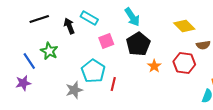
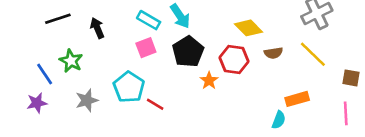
cyan rectangle: (89, 18) -> (149, 20), moved
red hexagon: (184, 63) -> (234, 60), moved
red line: (113, 84) -> (155, 104), turned -72
gray star: (74, 90) -> (87, 100), moved

